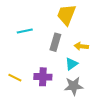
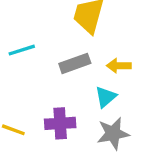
gray rectangle: (55, 42) -> (75, 63), turned 60

